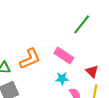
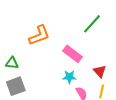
orange L-shape: (30, 59) -> (39, 35), moved

